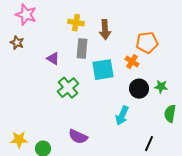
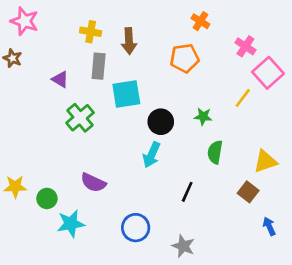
orange cross: (132, 62) -> (200, 21), moved
black circle: (139, 89) -> (161, 122), moved

